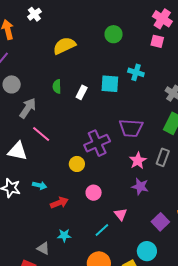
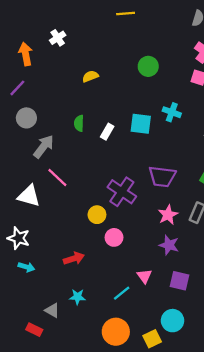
yellow semicircle: (64, 46) -> (90, 76), size x0.6
purple cross: (97, 143) -> (122, 192), turned -35
cyan arrow: (40, 185) -> (26, 267), moved
pink circle: (94, 193) -> (114, 237), moved
purple square: (160, 222) -> (179, 281), moved, turned -36

